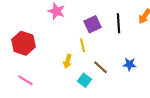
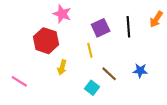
red hexagon: (23, 43) -> (46, 41), moved
yellow arrow: (67, 61) -> (62, 67), moved
pink line: (25, 80) -> (19, 81), moved

